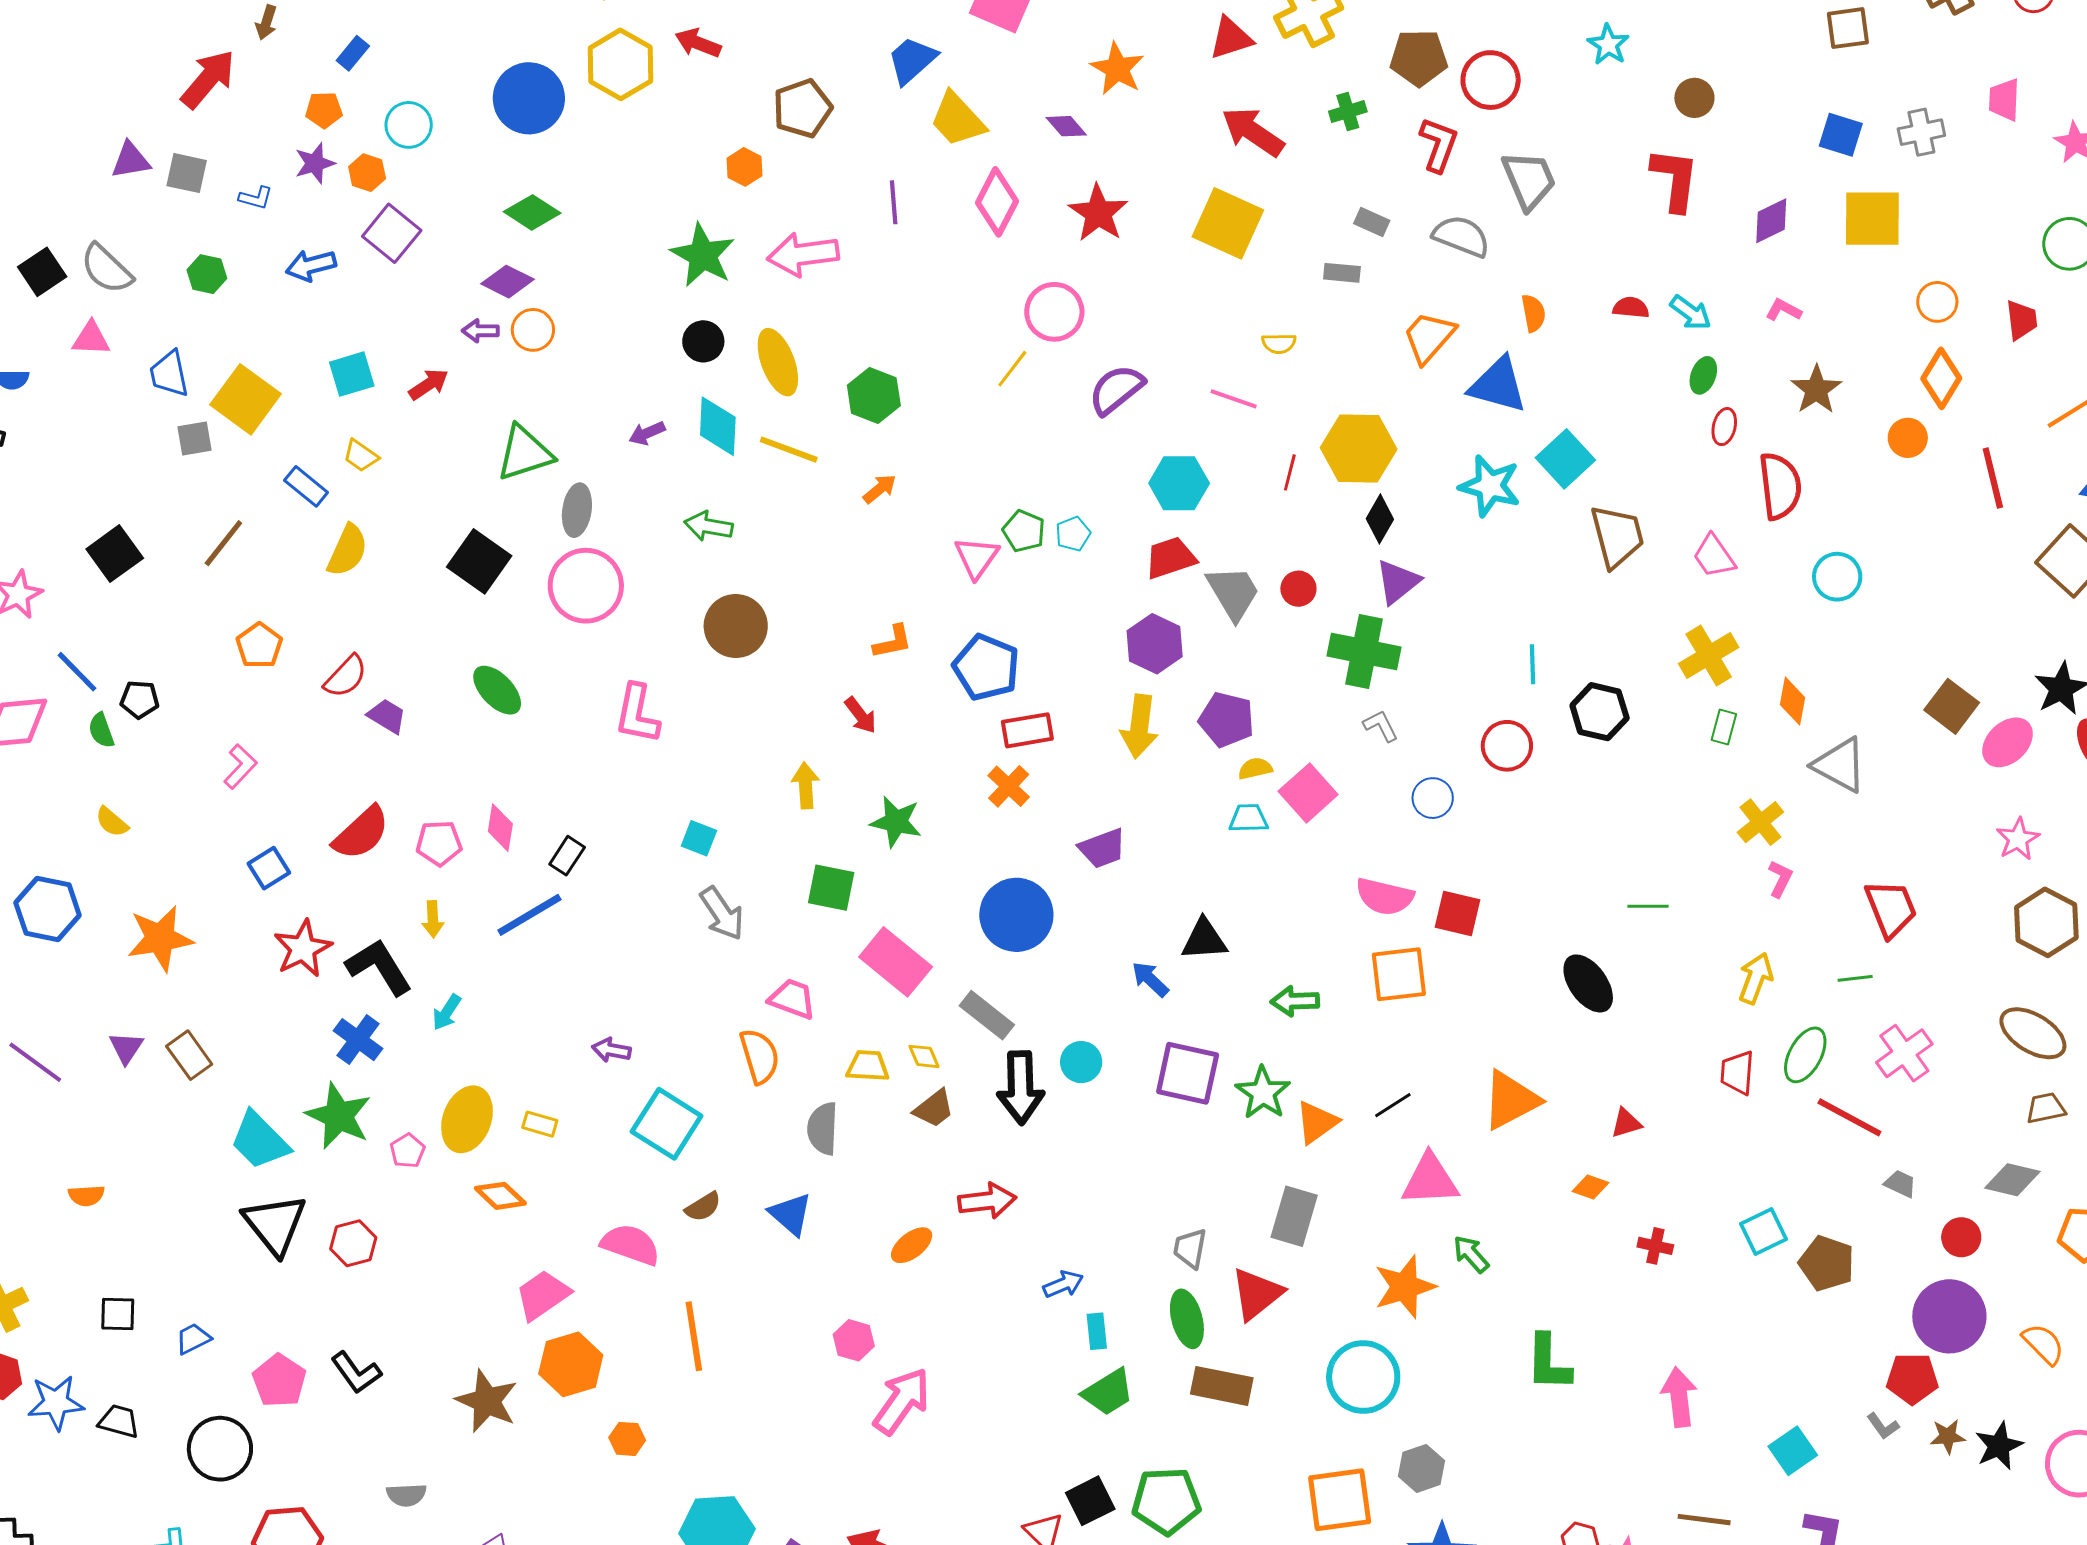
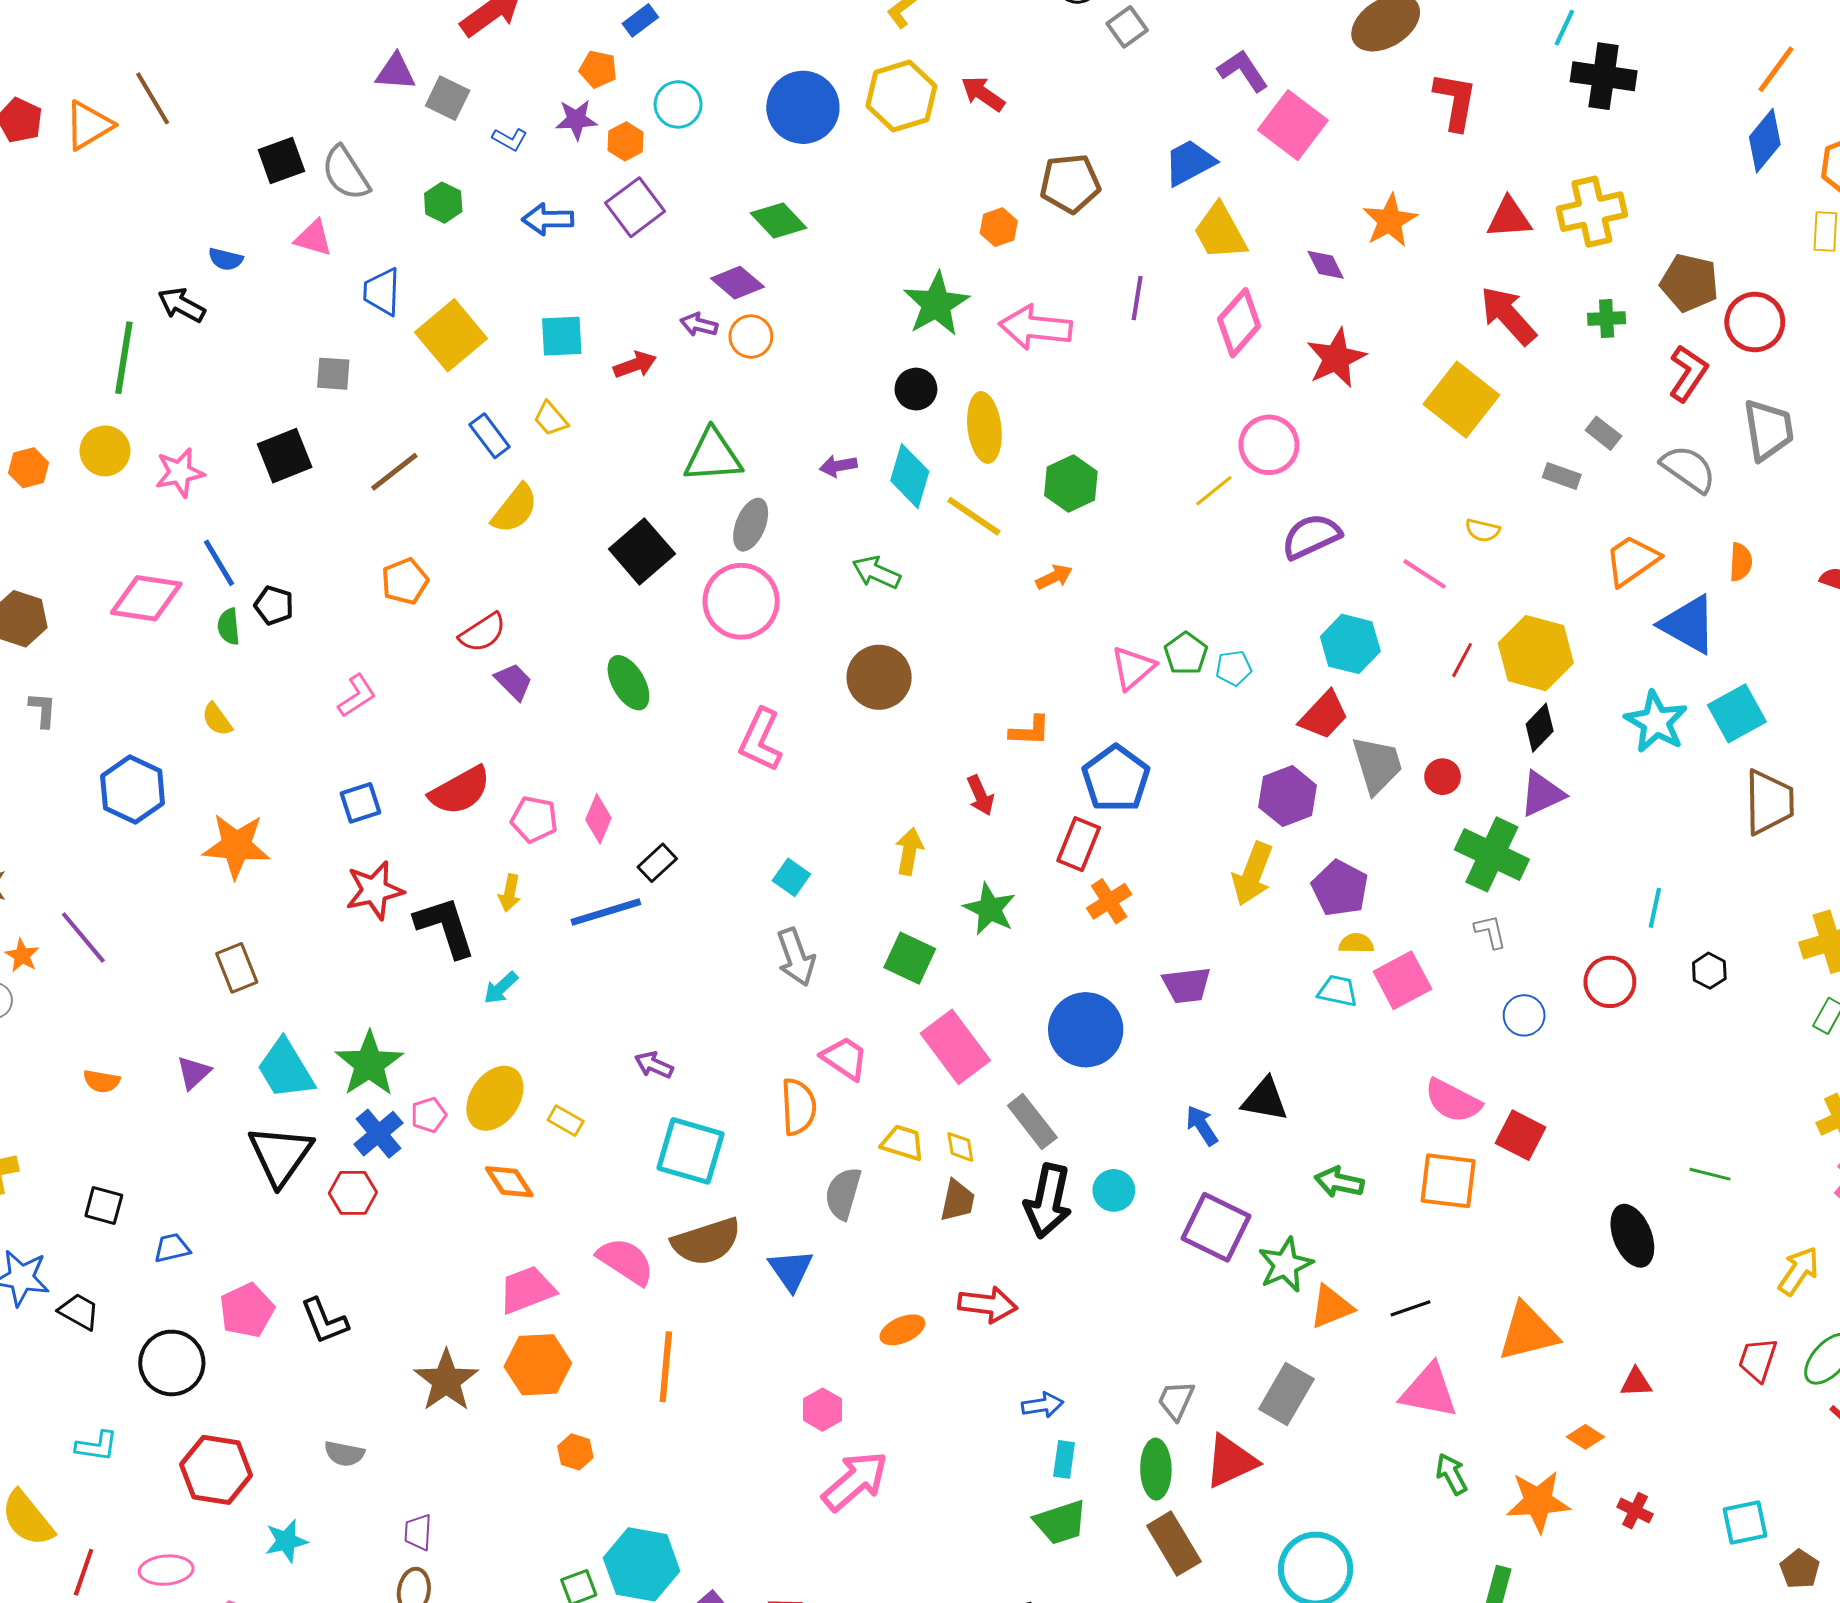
gray square: (194, 439) -> (333, 374), moved
red trapezoid: (1170, 558) -> (1324, 715), turned 138
black hexagon: (1600, 712) -> (1709, 971), size x0.6
red rectangle: (1027, 730) -> (1079, 844), moved, turned -72
blue cross: (358, 1040) -> (378, 1134), moved
purple triangle: (126, 1048) -> (194, 1073), moved
brown trapezoid: (934, 1109) -> (957, 1201), turned -54
cyan square: (667, 1124) -> (690, 1151), turned -30
brown semicircle: (703, 1207) -> (706, 1242), size x1.8
brown pentagon: (1827, 1263) -> (1800, 1569), size x0.7
orange star: (1405, 1287) -> (1538, 1502), moved
brown rectangle: (1222, 1386) -> (1174, 1544), turned 34

